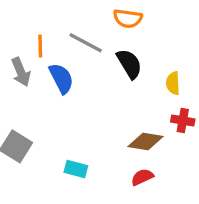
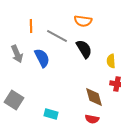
orange line: (40, 46) -> (31, 26), moved
brown diamond: (146, 142) -> (94, 97), turned 65
red semicircle: (142, 177) -> (92, 119), turned -144

